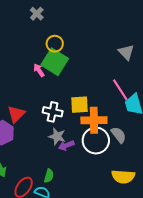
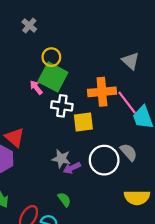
white cross: (53, 112) -> (62, 106), moved
red triangle: (16, 114) -> (15, 137), turned -30
orange cross: (94, 120) -> (102, 92), moved
green semicircle: (49, 176) -> (64, 200), moved, turned -48

